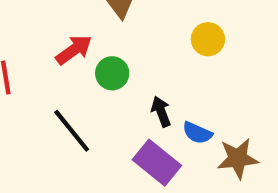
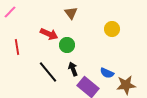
red arrow: (74, 50) -> (49, 34), turned 60
black arrow: (161, 112) -> (73, 69), moved

